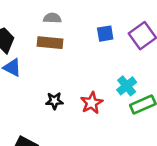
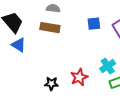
black star: (54, 101) -> (51, 84), moved

